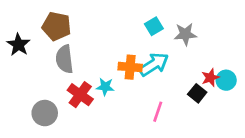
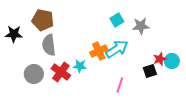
black star: (18, 45) -> (14, 34), turned -30
orange cross: (130, 67) -> (99, 51), turned -30
black square: (197, 93) -> (150, 71), turned 32
gray circle: (45, 113) -> (34, 74), moved

